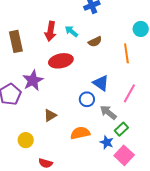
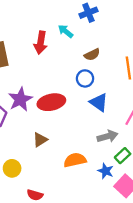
cyan arrow: (71, 31) -> (66, 31), moved
red ellipse: (61, 61) -> (51, 102), moved
blue circle: (87, 99) -> (85, 78), moved
gray arrow: (108, 112) -> (107, 136), turned 126

